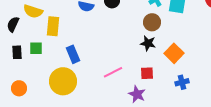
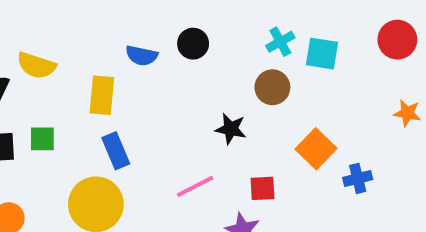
yellow rectangle: (53, 26) -> (102, 95), moved
black star: (148, 43) -> (231, 129), moved
blue cross: (182, 82) -> (358, 178), moved

